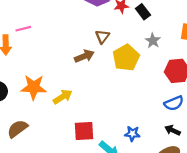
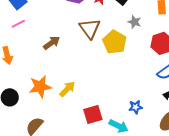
pink line: (23, 29) -> (18, 24), moved
brown triangle: (102, 37) -> (90, 29), size x1.6
brown arrow: (84, 56) -> (52, 43), moved

